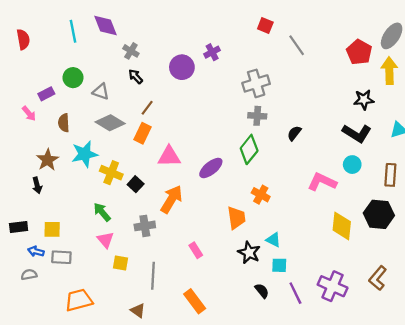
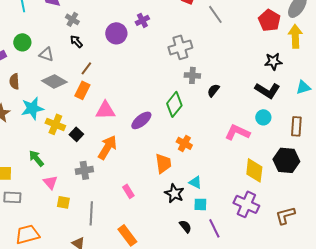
gray cross: (257, 116) -> (192, 75), moved
green arrow: (102, 212) -> (36, 158), moved
brown L-shape: (378, 278) -> (285, 215), turned 35
purple cross: (333, 286) -> (246, 204), moved

